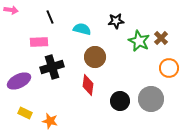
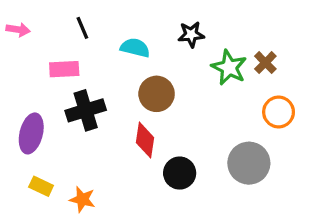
pink arrow: (11, 10) -> (18, 30), moved
purple ellipse: (19, 81) -> (31, 133), turned -50
black circle: (120, 101) -> (180, 173), moved

